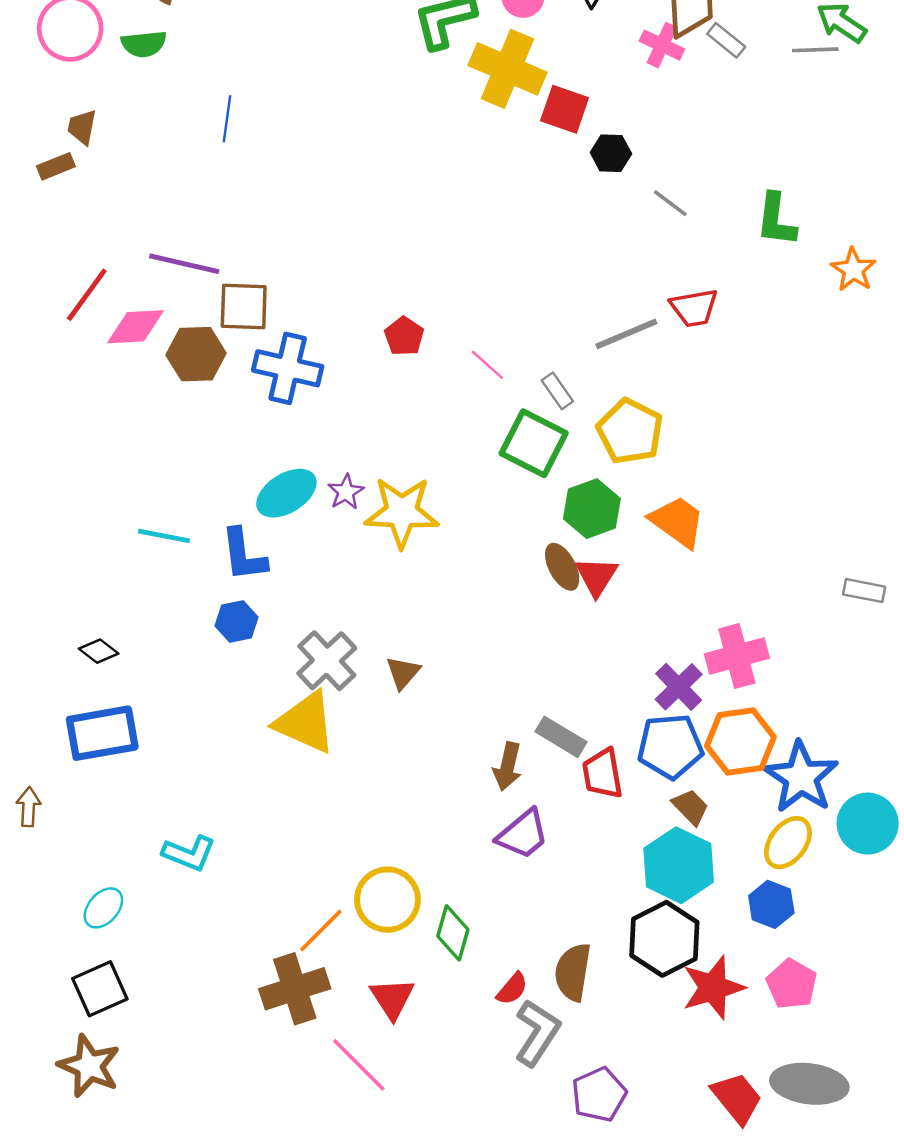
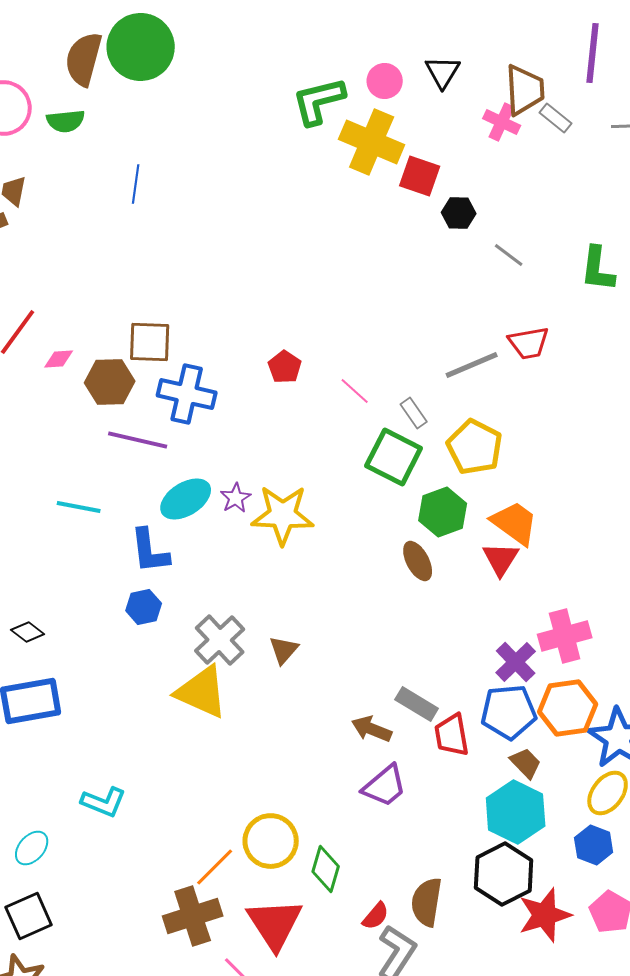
purple line: (184, 264) -> (138, 440), moved
pink diamond: (135, 327) -> (59, 359), size x0.6
cyan line: (164, 536) -> (79, 507), moved
red triangle: (597, 576) -> (501, 559), moved
brown arrow: (507, 766) -> (372, 729), turned 99
red triangle: (392, 998) -> (275, 924), size x1.5

